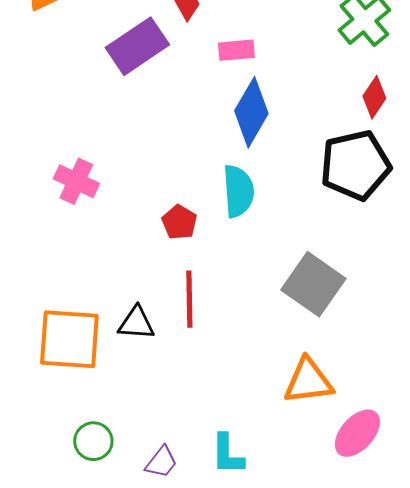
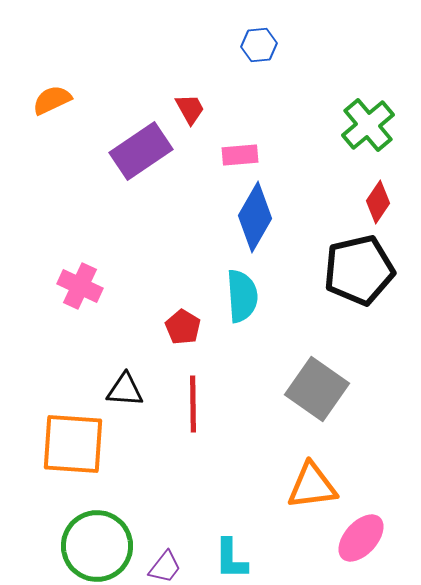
black triangle: (136, 323) -> (125, 390), moved
green circle: (93, 441) -> (97, 546), size x1.8

